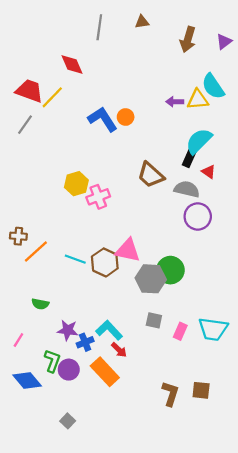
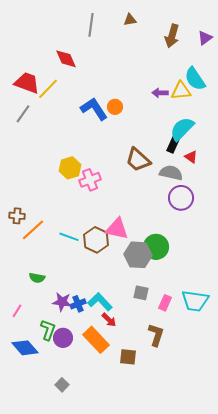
blue cross: (85, 342) -> (78, 304), moved
brown square: (201, 390) -> (128, 357), moved
brown L-shape: (170, 394) -> (156, 335), moved

